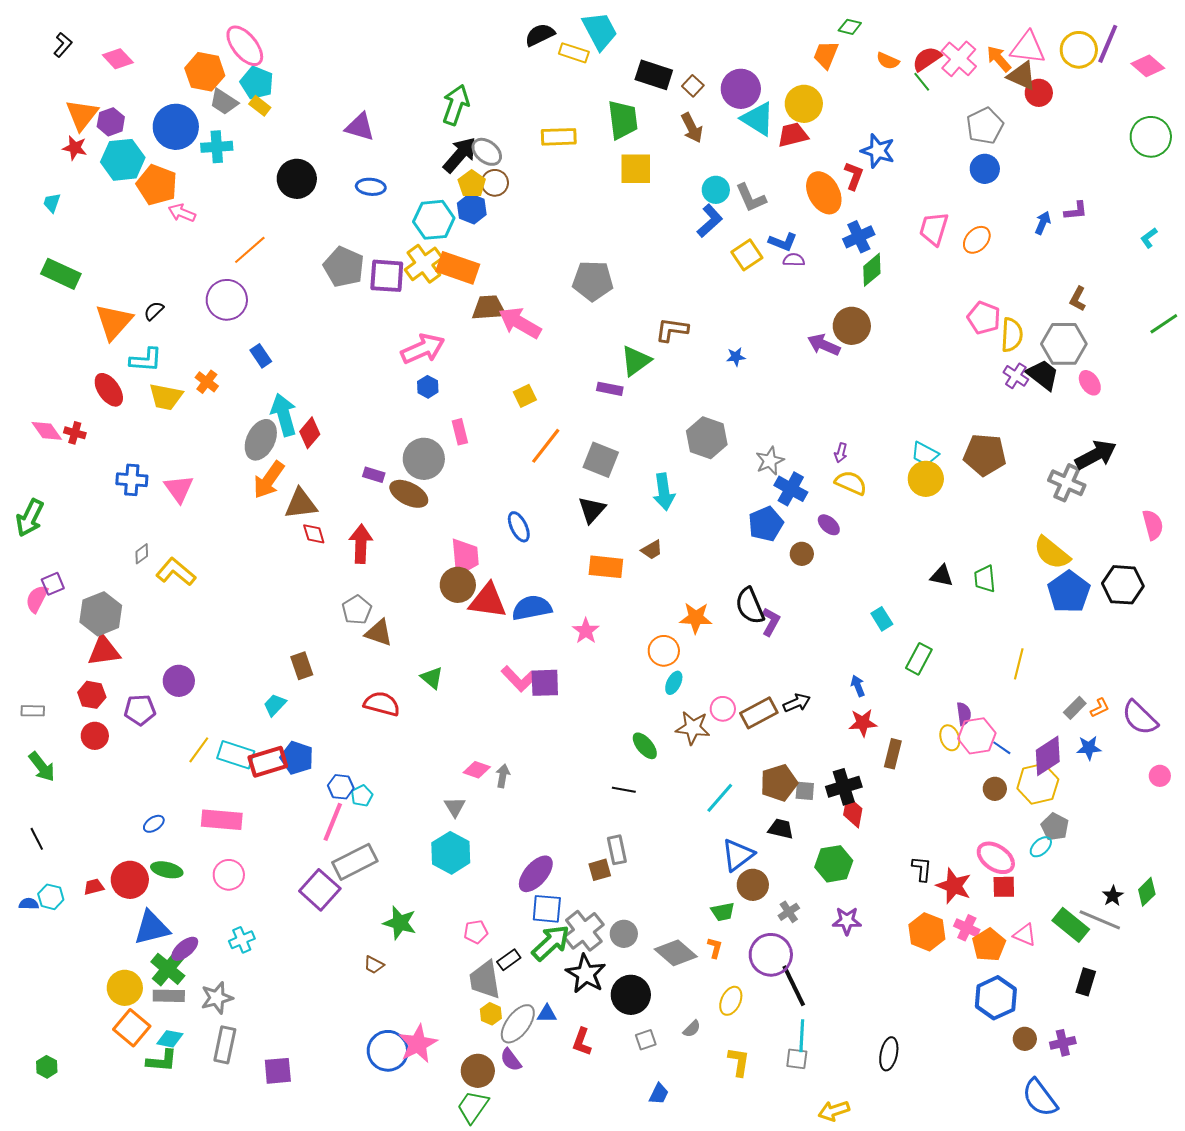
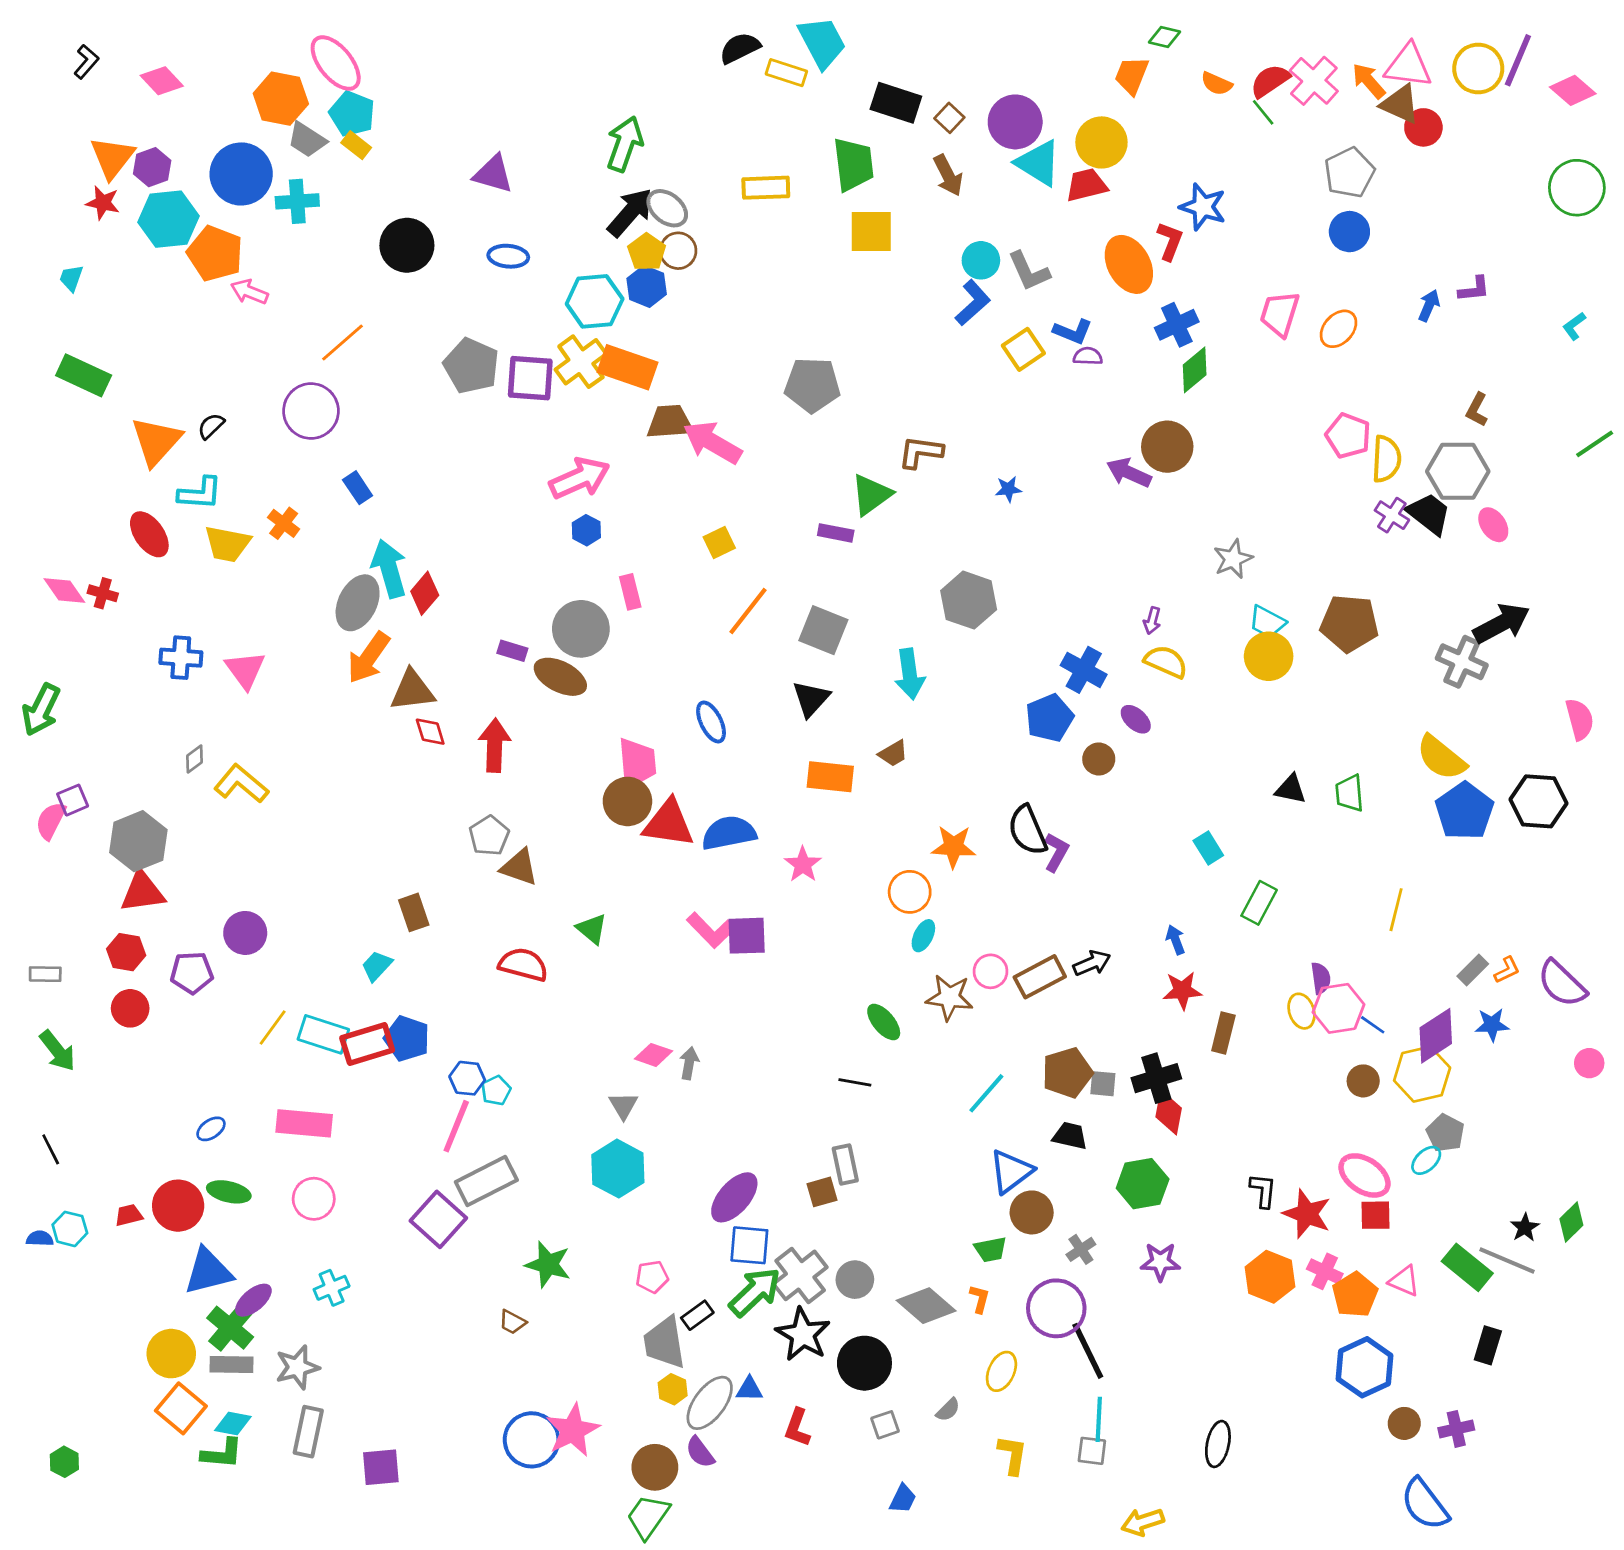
gray star: (770, 461) -> (1233, 559), moved

